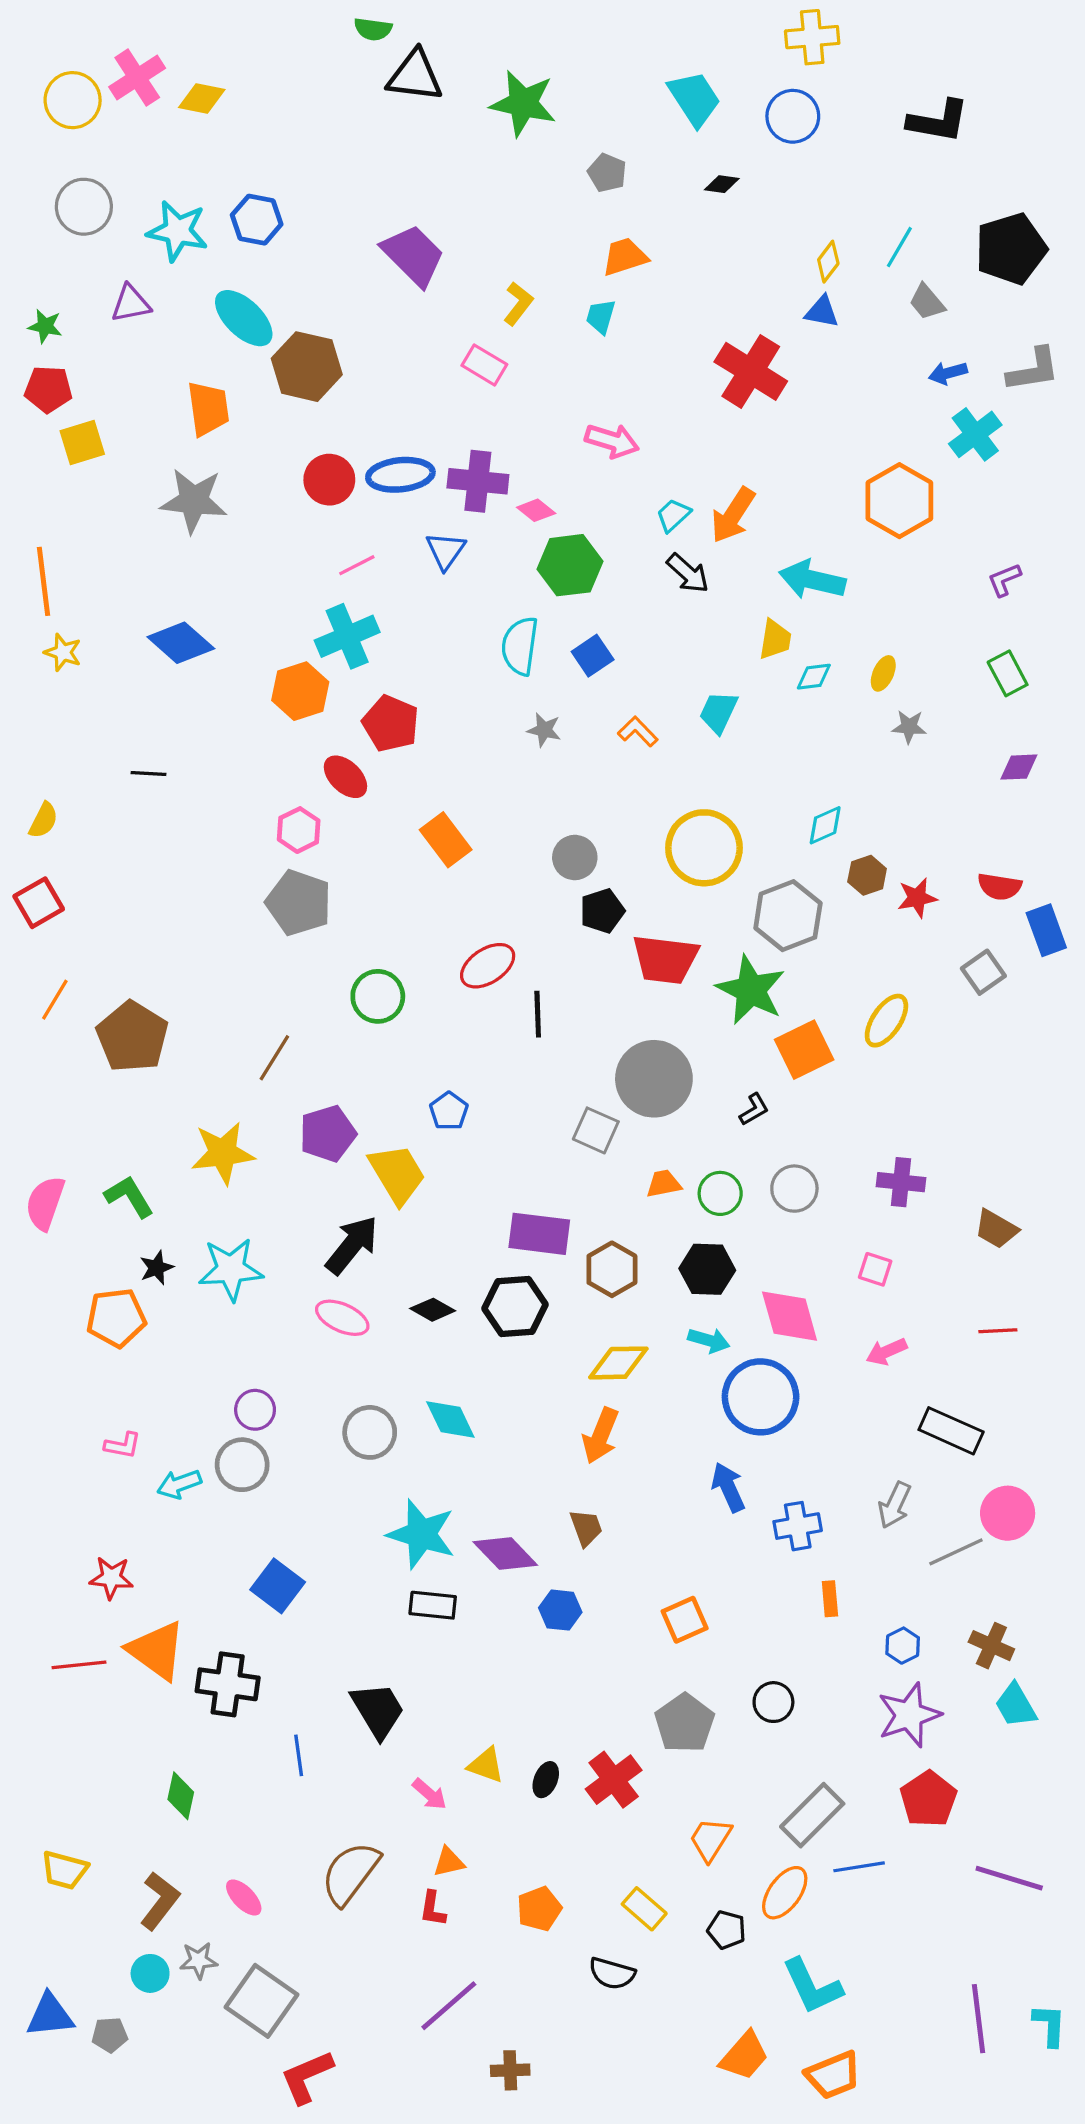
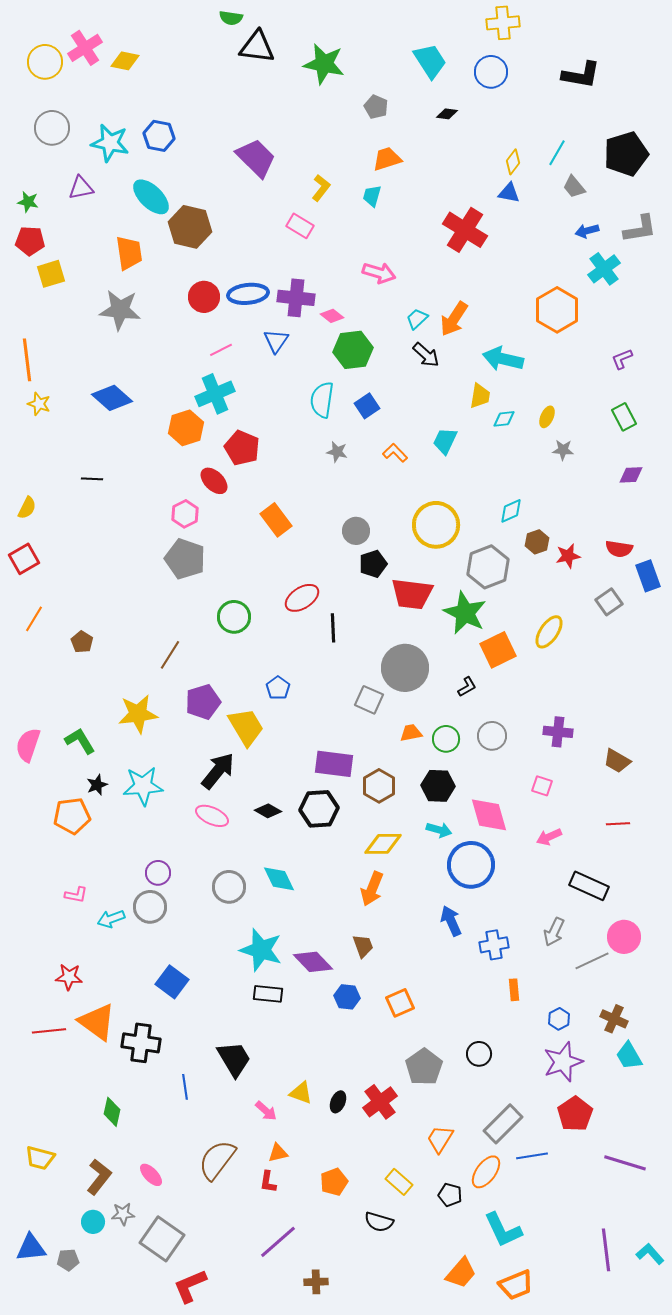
brown pentagon: (132, 1037) -> (82, 642), size x0.5
orange square: (685, 1620) -> (400, 1003), moved
cyan L-shape: (1050, 2025) -> (650, 1254), turned -44

